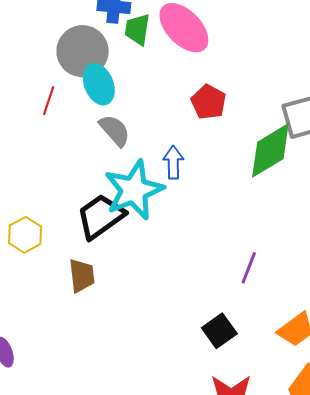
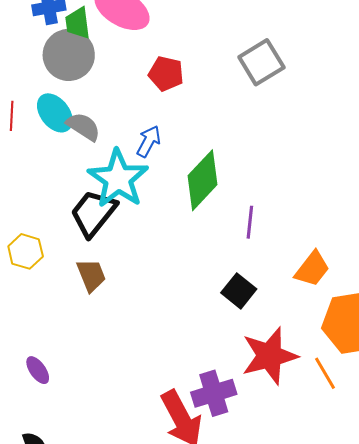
gray circle: (83, 51) -> (69, 55), moved
cyan ellipse: (99, 84) -> (55, 113), moved
green diamond: (270, 150) -> (203, 180), moved
blue arrow: (173, 162) -> (149, 141), turned 44

